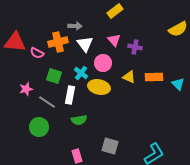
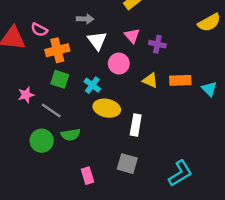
orange cross: (58, 42) -> (57, 50), moved
pink semicircle: (37, 53) -> (39, 30), moved
cyan cross: (81, 73) -> (92, 85), moved
yellow ellipse: (99, 87) -> (107, 108), moved
white rectangle: (70, 95) -> (136, 125), moved
green semicircle: (79, 120) -> (71, 135), moved

